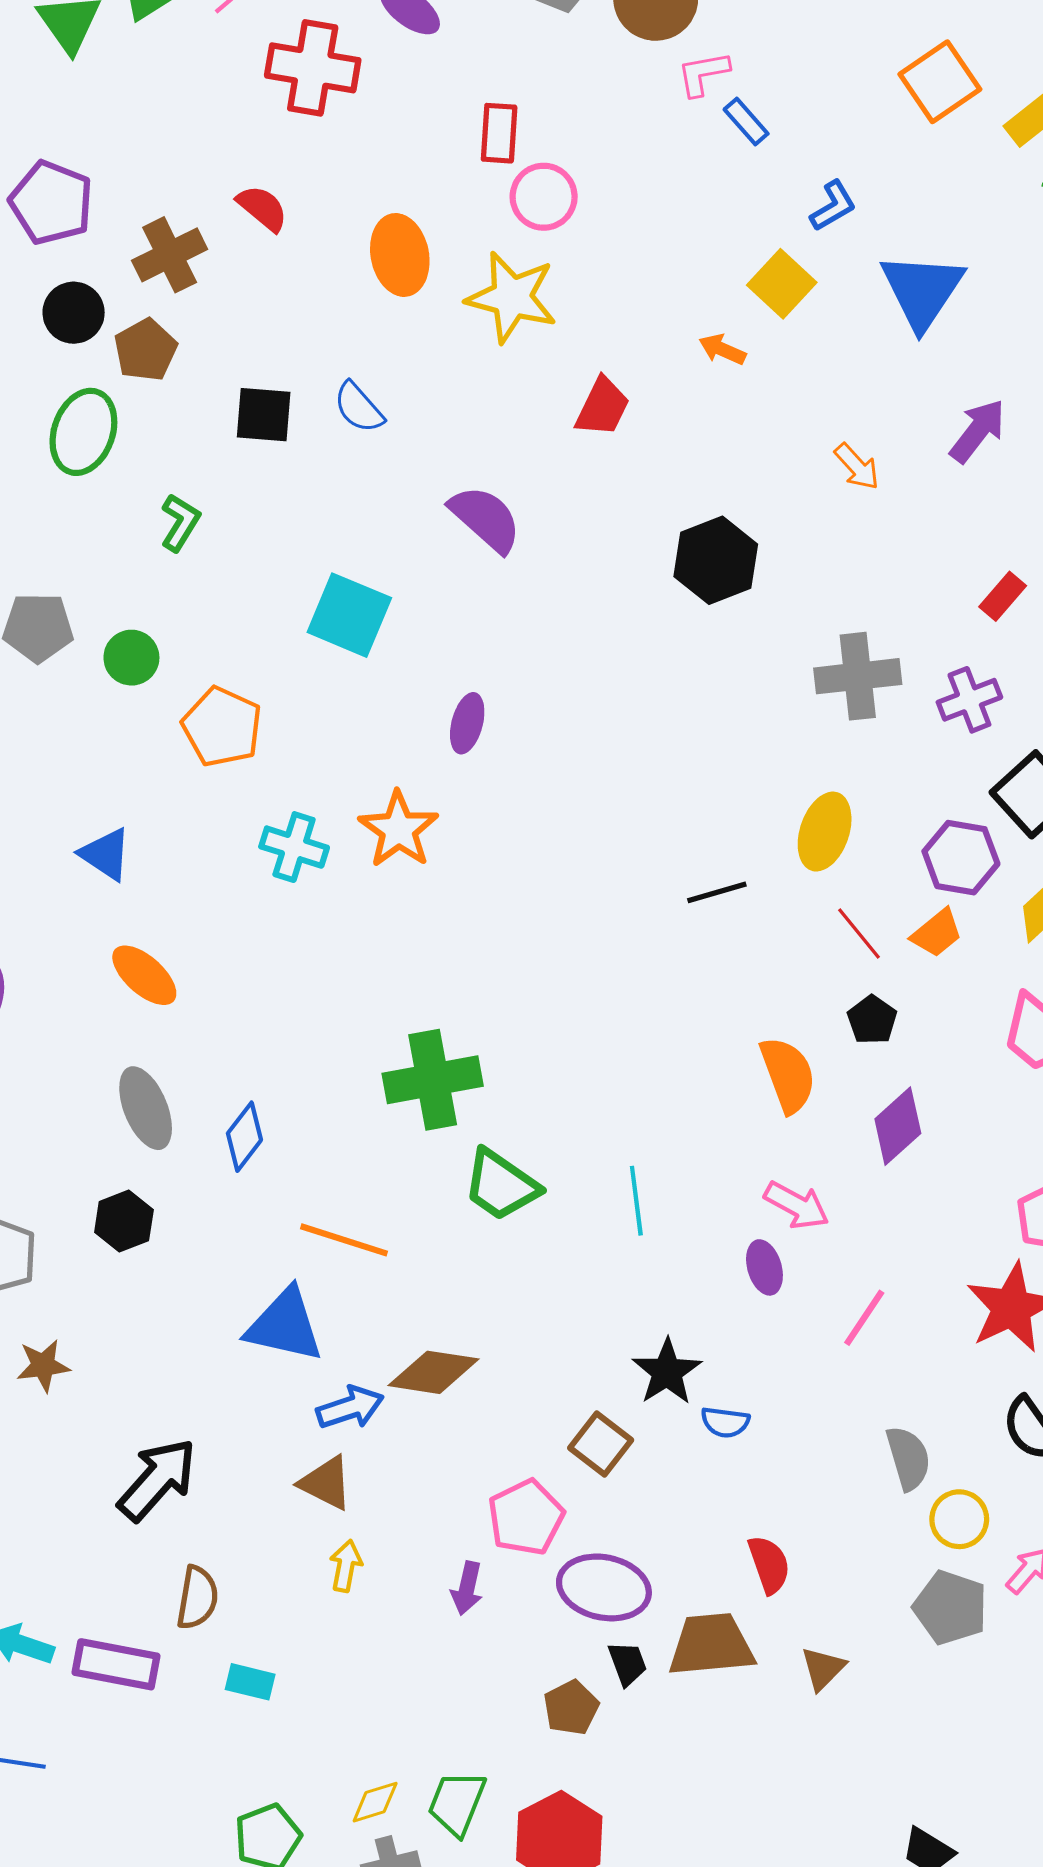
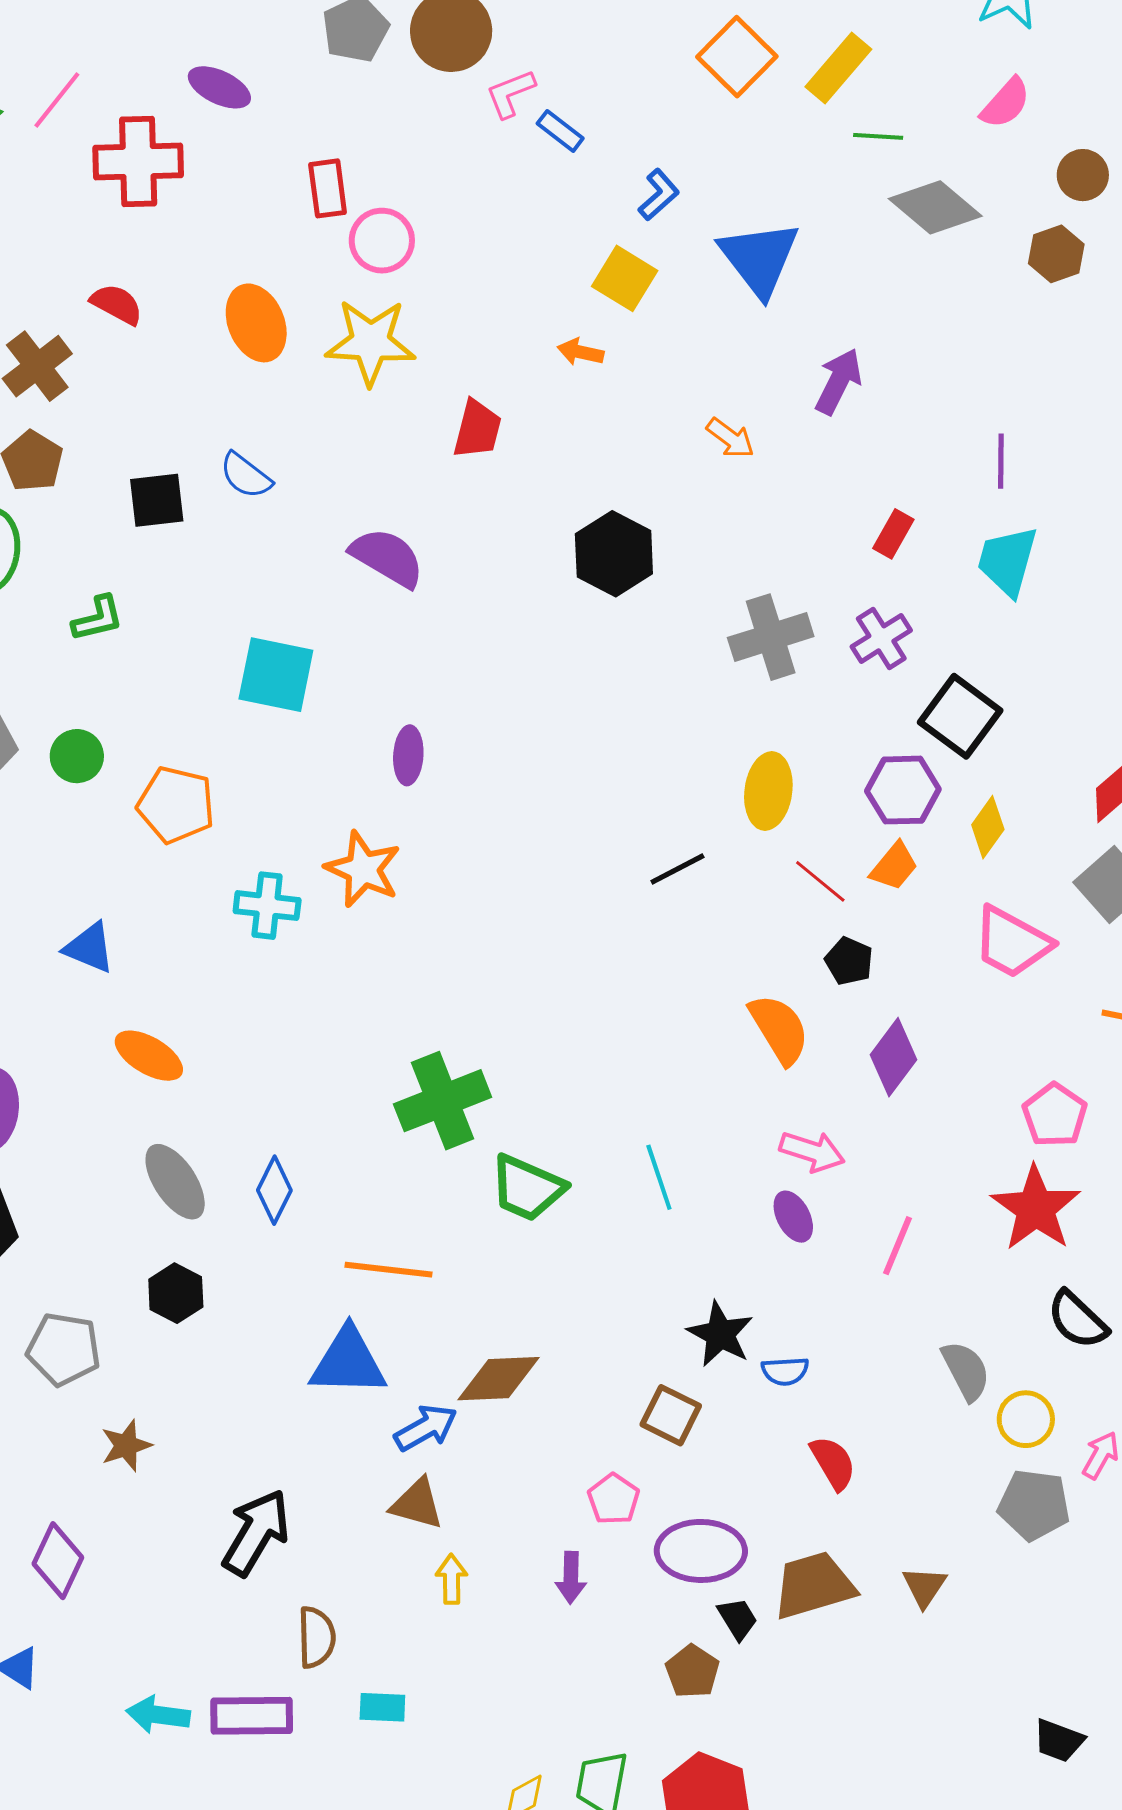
green L-shape: (180, 522) -> (98, 618), turned 56
pink pentagon: (526, 1517) -> (614, 1499), size x0.7
red semicircle: (769, 1565) -> (833, 1463), moved

